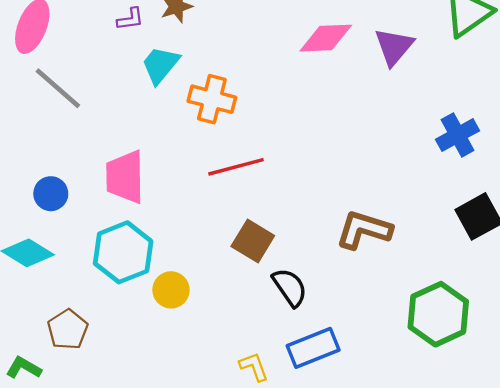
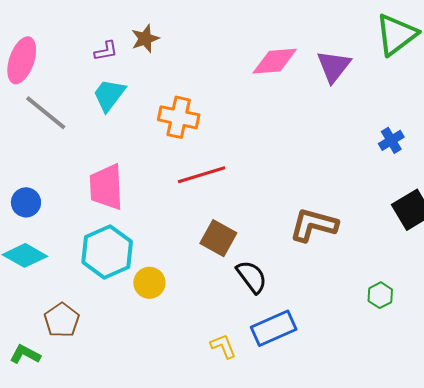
cyan trapezoid: (160, 65) -> (109, 95), moved
blue cross: (458, 135) -> (391, 140), size x0.7
blue circle: (51, 194) -> (26, 202), moved
green hexagon: (438, 314) -> (380, 295), size x0.5

